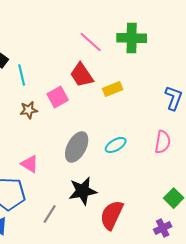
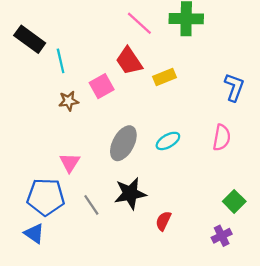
pink triangle: (30, 164) -> (70, 163), turned 30
gray line: (50, 214) -> (91, 205), moved, turned -66
red semicircle: (112, 215) -> (163, 221), size x0.6

